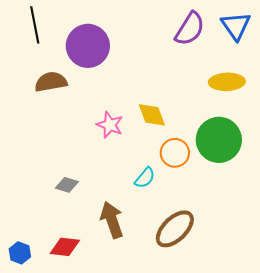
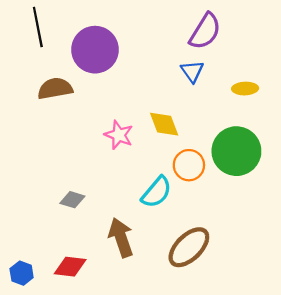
blue triangle: (236, 26) -> (192, 71), moved, size x0.7
yellow ellipse: (227, 82) -> (245, 89), size x0.7
cyan semicircle: (145, 178) -> (157, 192), size x1.4

